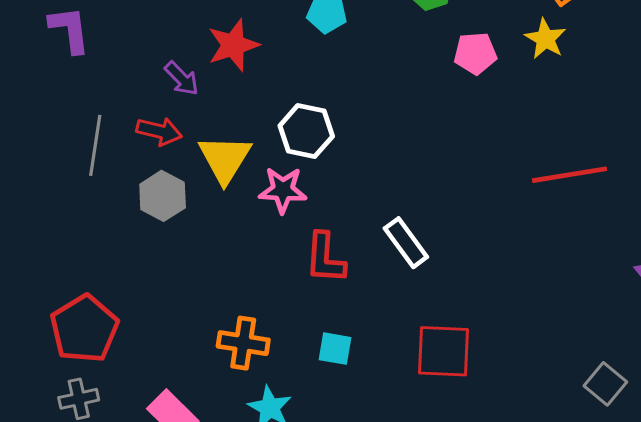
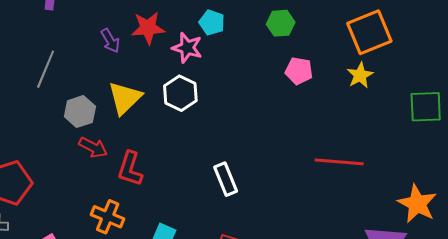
yellow star: (545, 39) -> (360, 75), moved
red arrow: (159, 131) -> (93, 147), moved
pink star: (283, 190) -> (187, 48), moved
red L-shape: (325, 258) -> (130, 169), moved

